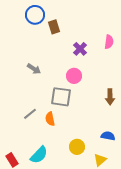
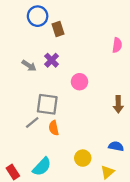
purple cross: (80, 49) -> (52, 60), moved
gray arrow: (34, 69) -> (29, 66), moved
gray square: (61, 97) -> (47, 104), moved

